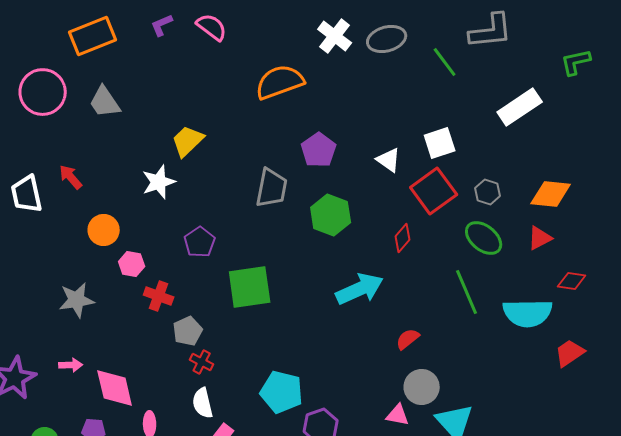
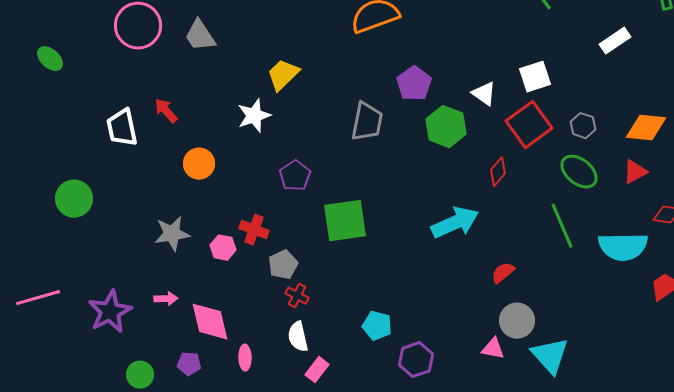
white rectangle: (520, 107) -> (615, 41), size x0.7
green hexagon: (331, 215) -> (446, 127), moved
pink hexagon: (132, 264) -> (223, 248), moved
cyan pentagon: (282, 392) -> (377, 326), size x0.7

